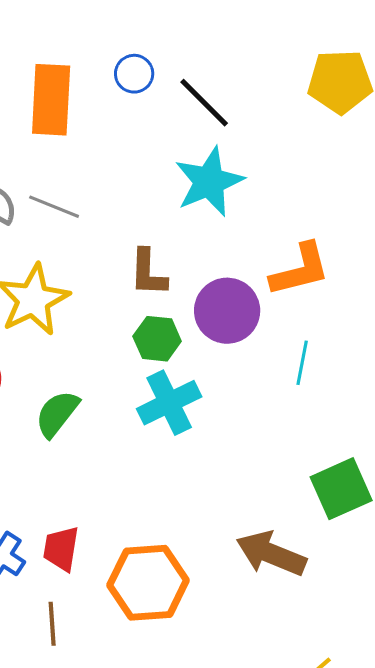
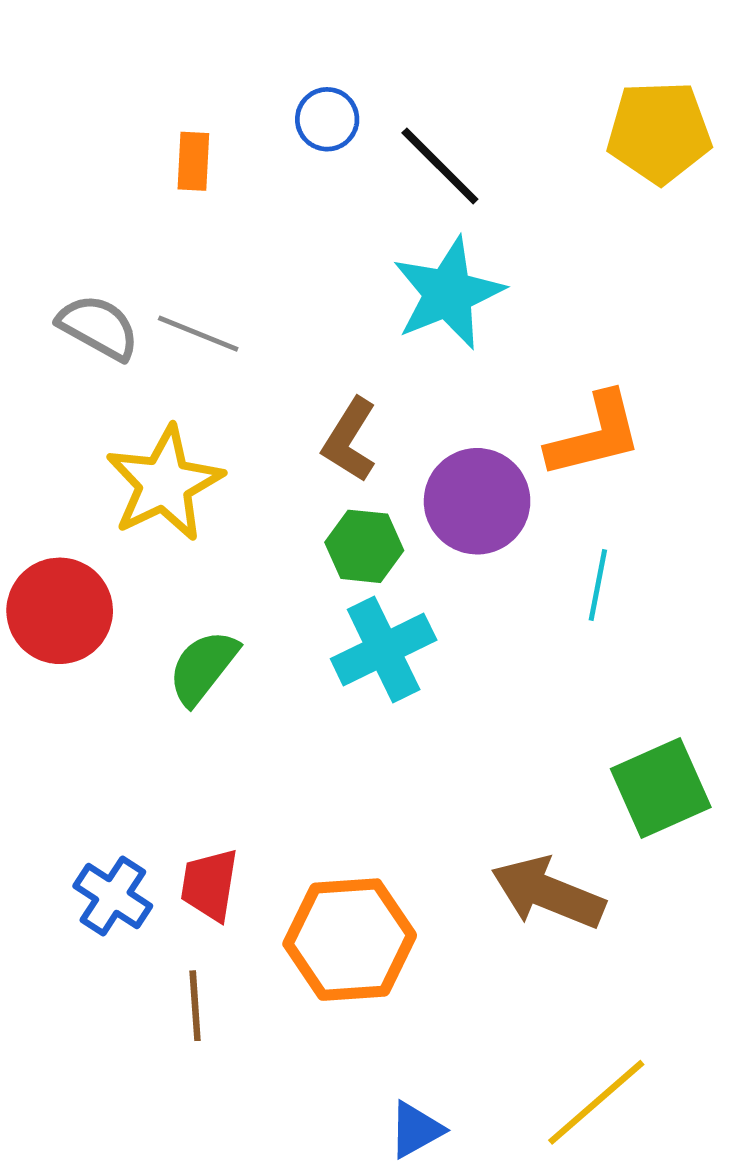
orange rectangle: (51, 100) -> (193, 161), size x0.5
brown L-shape: (148, 273) -> (350, 440), turned 30

